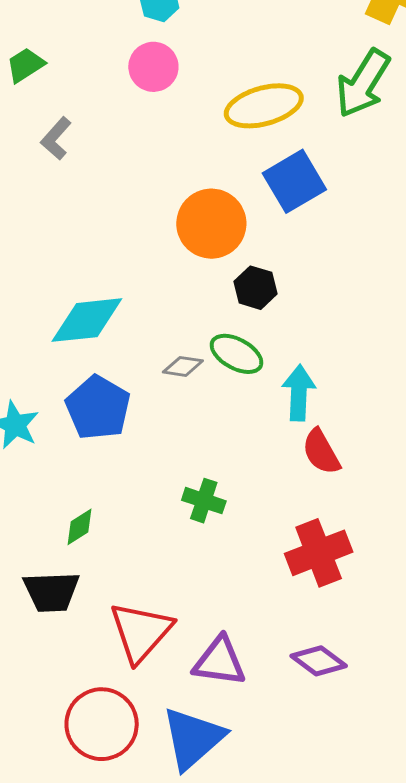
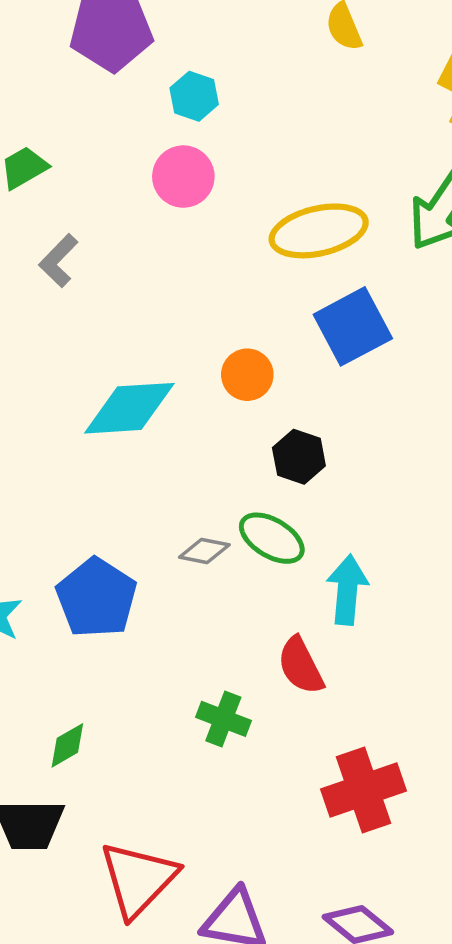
orange circle: (211, 224) -> (247, 375), size x0.6
cyan diamond: (87, 320) -> (129, 408), moved
red semicircle: (321, 452) -> (301, 666), moved

